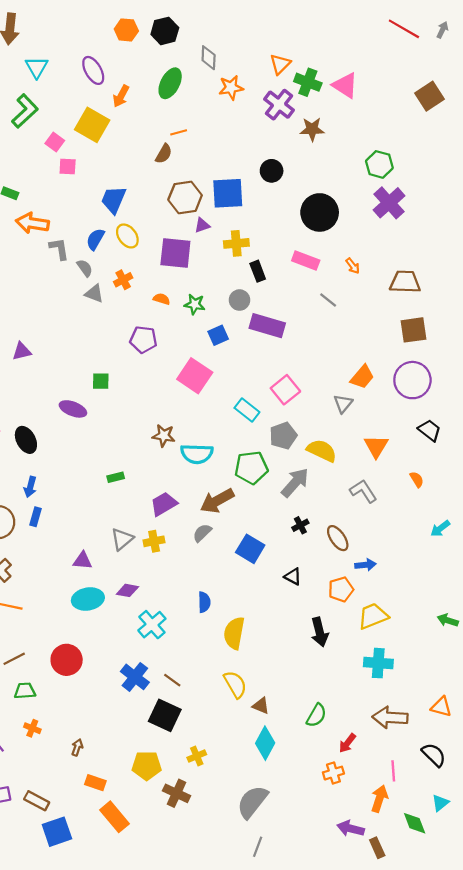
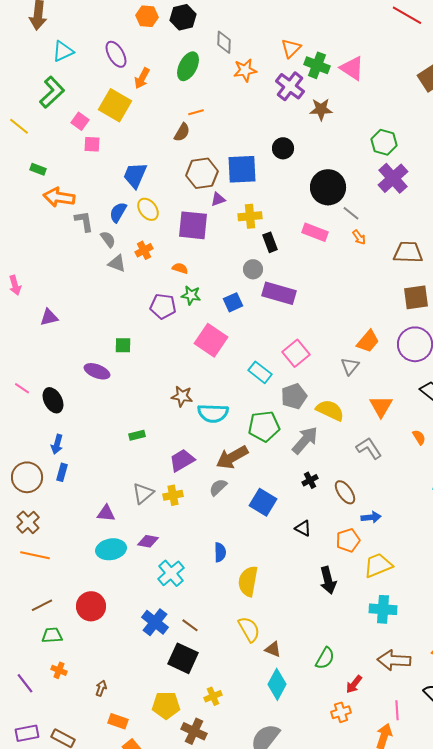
cyan triangle: (37, 67) -> (63, 51), turned 35
gray line: (328, 300) -> (351, 213), moved
green star: (195, 304) -> (191, 295), moved

